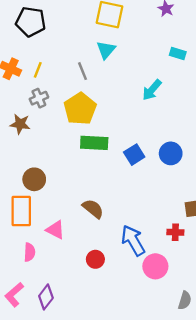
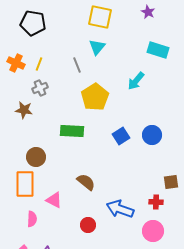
cyan rectangle: (178, 53) -> (158, 50), size x1.5
yellow pentagon: (80, 109) -> (95, 97), moved
green rectangle: (94, 143) -> (72, 131), moved
blue arrow: (133, 240) -> (120, 209), turned -40
pink circle: (155, 266) -> (153, 231), moved

